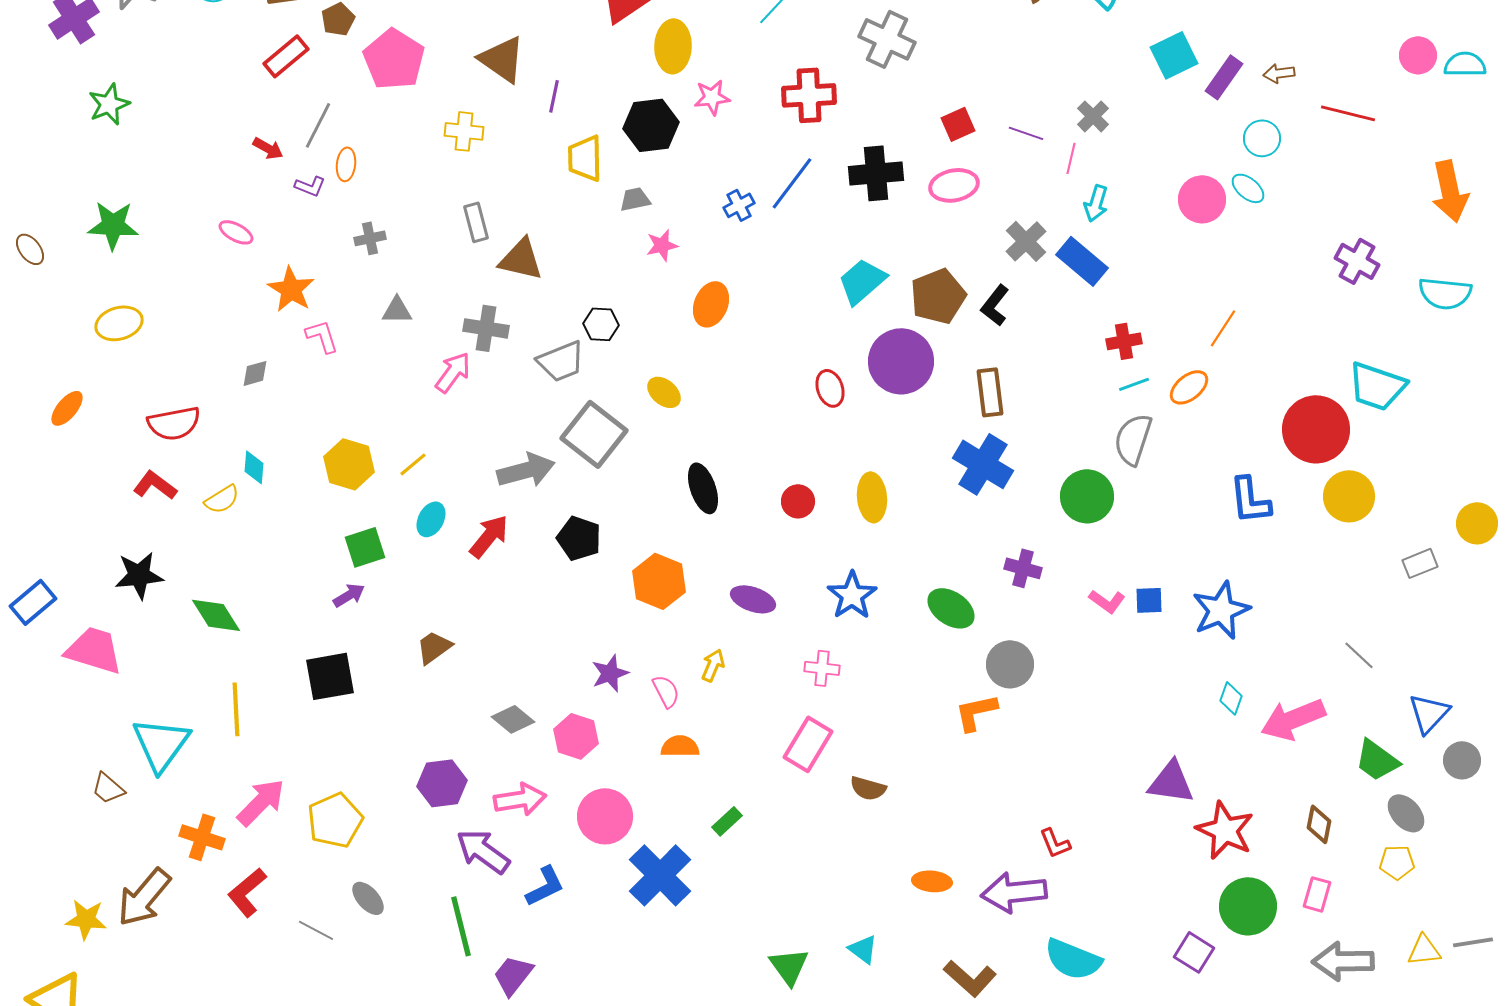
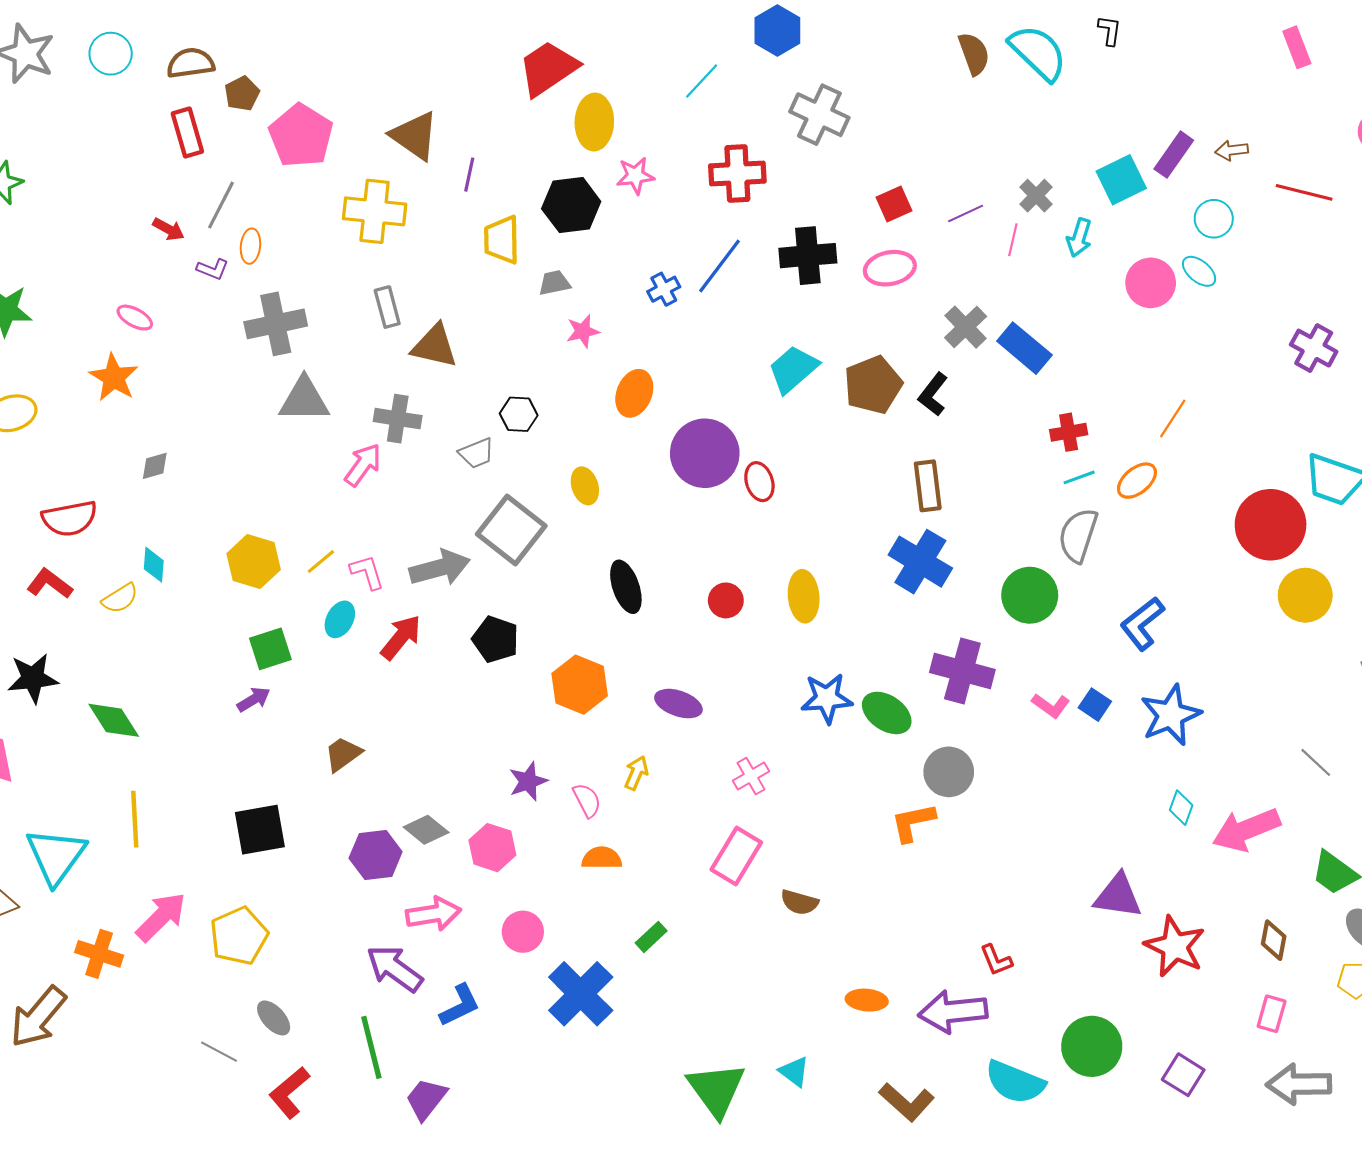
cyan square: (1174, 55) -> (1121, 180), moved
red rectangle: (286, 56) -> (187, 133), turned -66
yellow cross: (464, 131) -> (375, 211), size x1.5
purple line: (1026, 133) -> (966, 213), turned -44
cyan arrow: (1096, 203) -> (1079, 238), moved
gray cross: (370, 238) -> (276, 324), size x1.8
orange star: (291, 289) -> (114, 378), moved
gray triangle: (397, 310) -> (304, 400), size x1.6
pink L-shape: (322, 336) -> (367, 572), moved
gray trapezoid: (561, 361) -> (477, 453), size x0.7
purple circle: (901, 361) -> (705, 453), moved
yellow ellipse: (664, 392) -> (585, 486), turned 32
blue L-shape: (1250, 500) -> (1142, 624), moved, turned 58
purple cross: (1023, 568) -> (962, 671), size x1.6
blue star: (852, 595) -> (827, 698), moved, turned 30
blue square: (1149, 600) -> (1095, 705), turned 36
pink cross: (822, 668) -> (751, 776), turned -36
black square: (330, 676) -> (260, 830), moved
purple hexagon: (442, 783) -> (376, 855), moved
pink circle: (605, 816) -> (523, 932), size x0.7
red L-shape: (247, 892) -> (289, 1093), moved
green circle: (1248, 906) -> (1092, 1046), moved
purple square: (1194, 952) -> (1183, 1075), moved
green triangle: (789, 966) -> (716, 1089), size x1.4

